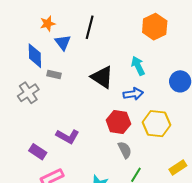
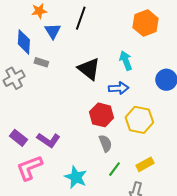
purple L-shape: (68, 136) -> (49, 140), moved
yellow rectangle: (178, 167) -> (145, 164), moved

